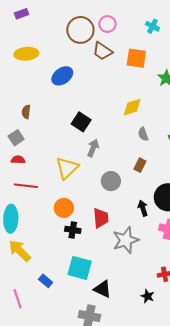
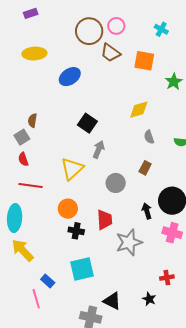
brown semicircle: (26, 112) -> (32, 120), moved
red semicircle: (18, 160) -> (23, 159), turned -112
cyan square: (80, 268) -> (82, 269), turned -30
black triangle: (103, 289) -> (112, 301), moved
pink line: (17, 299) -> (36, 299), moved

